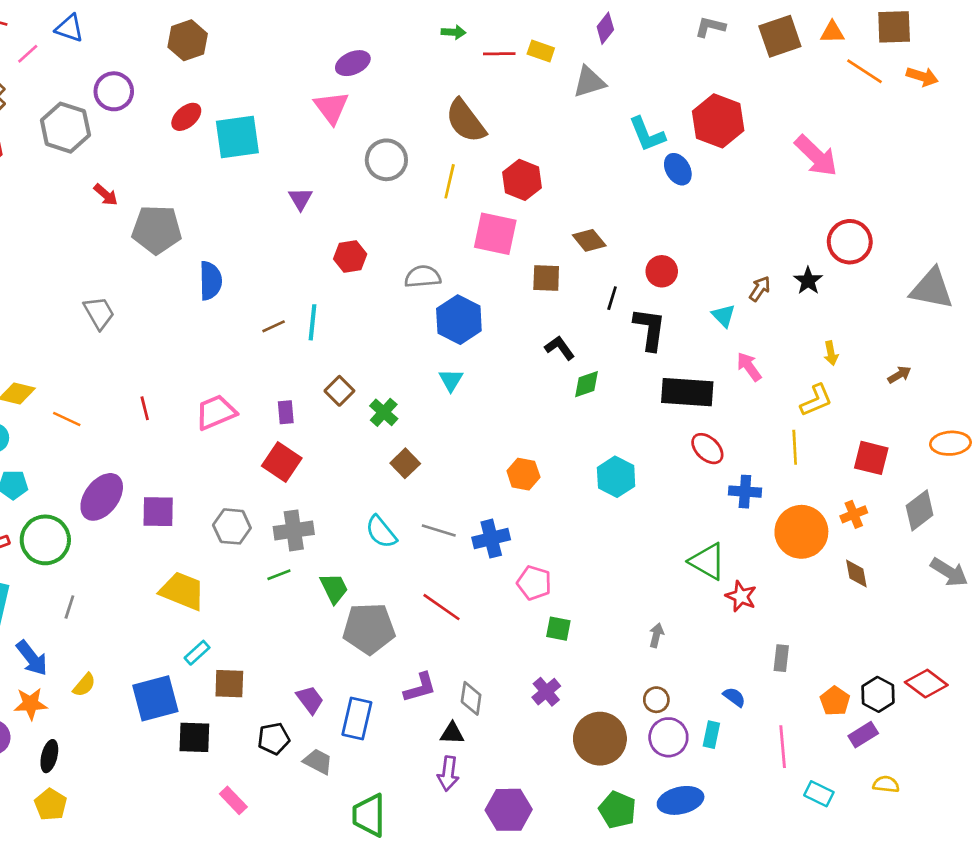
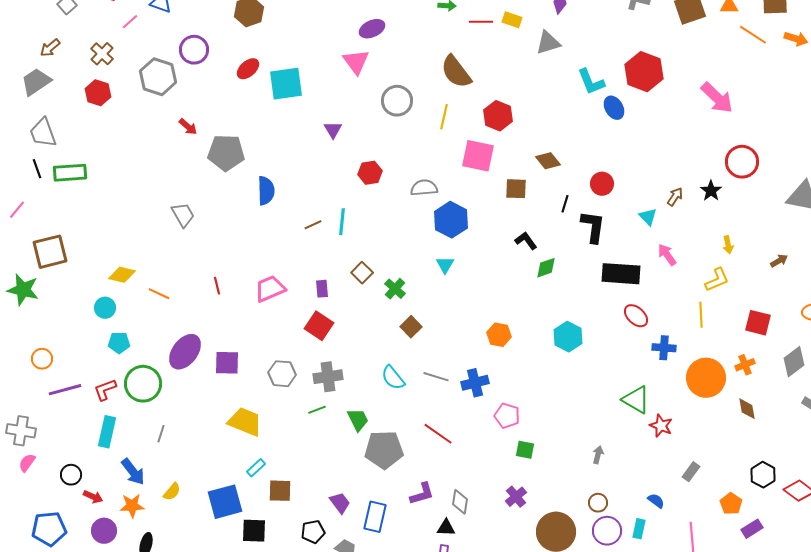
gray rectangle: (781, 658) -> (691, 472), turned 30
black hexagon: (878, 694) -> (763, 475), moved

